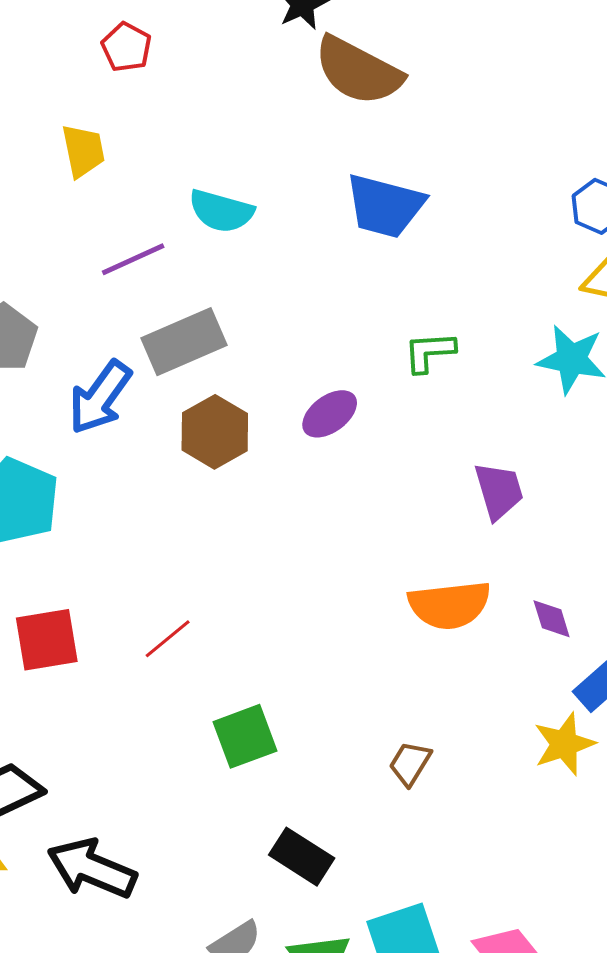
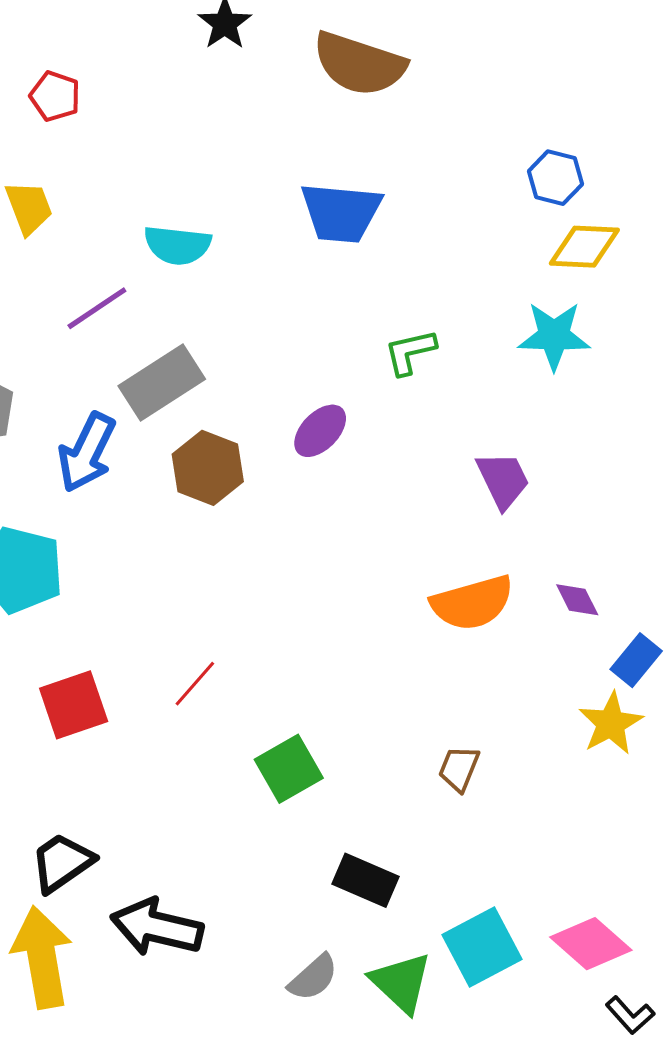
brown semicircle: (358, 71) -> (359, 64), moved

